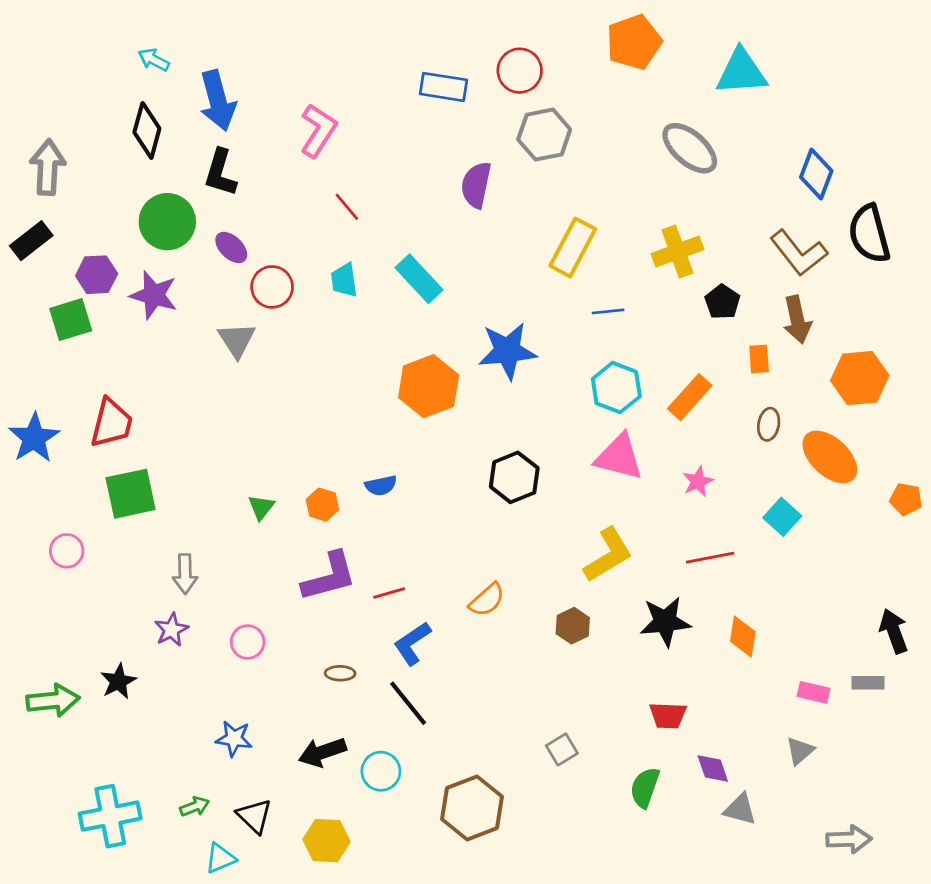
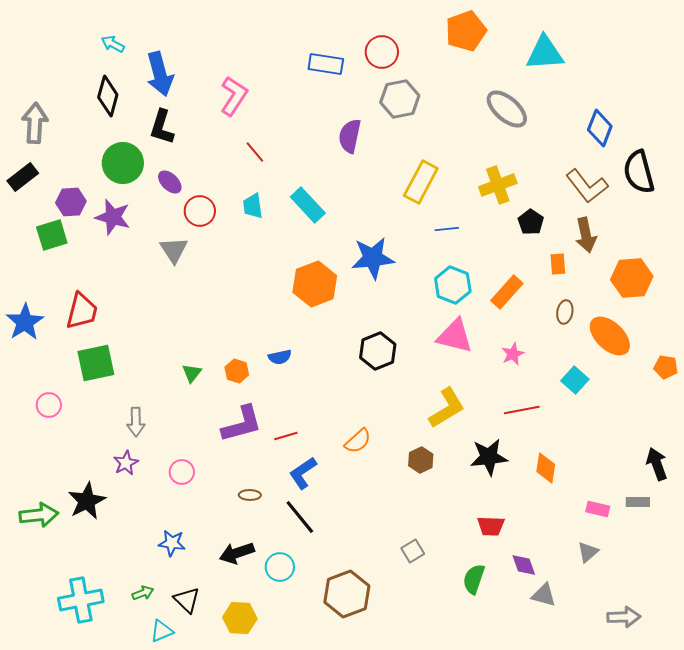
black star: (118, 681) -> (87, 501), size x1.4

